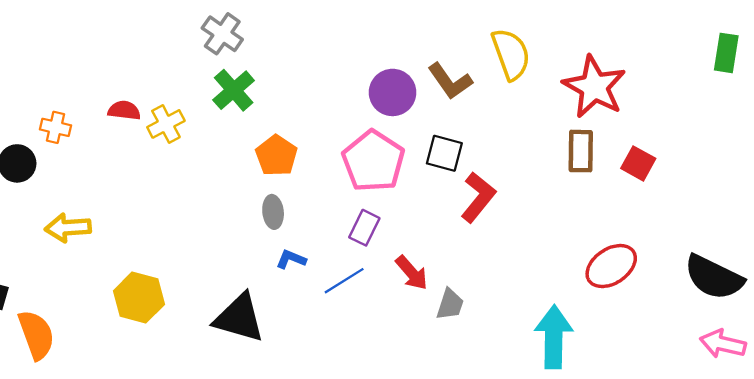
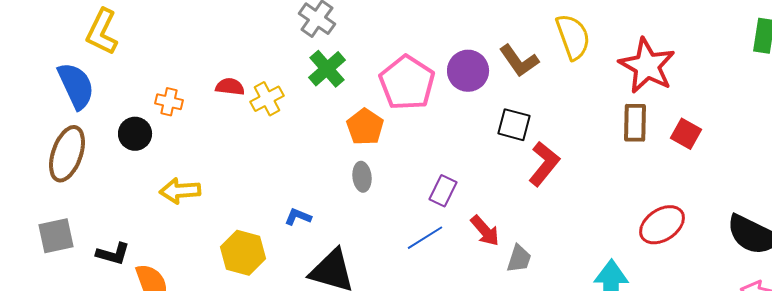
pink pentagon: (373, 161) -> (407, 83), moved
blue L-shape: (291, 259) -> (298, 217), moved

